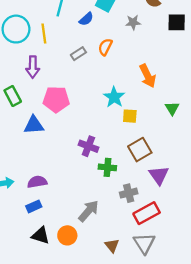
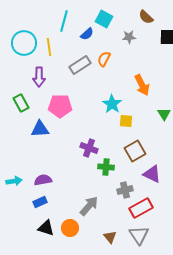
gray rectangle: (78, 54) -> (80, 65), size x1.5
purple triangle: (159, 175) -> (152, 174), turned -30

